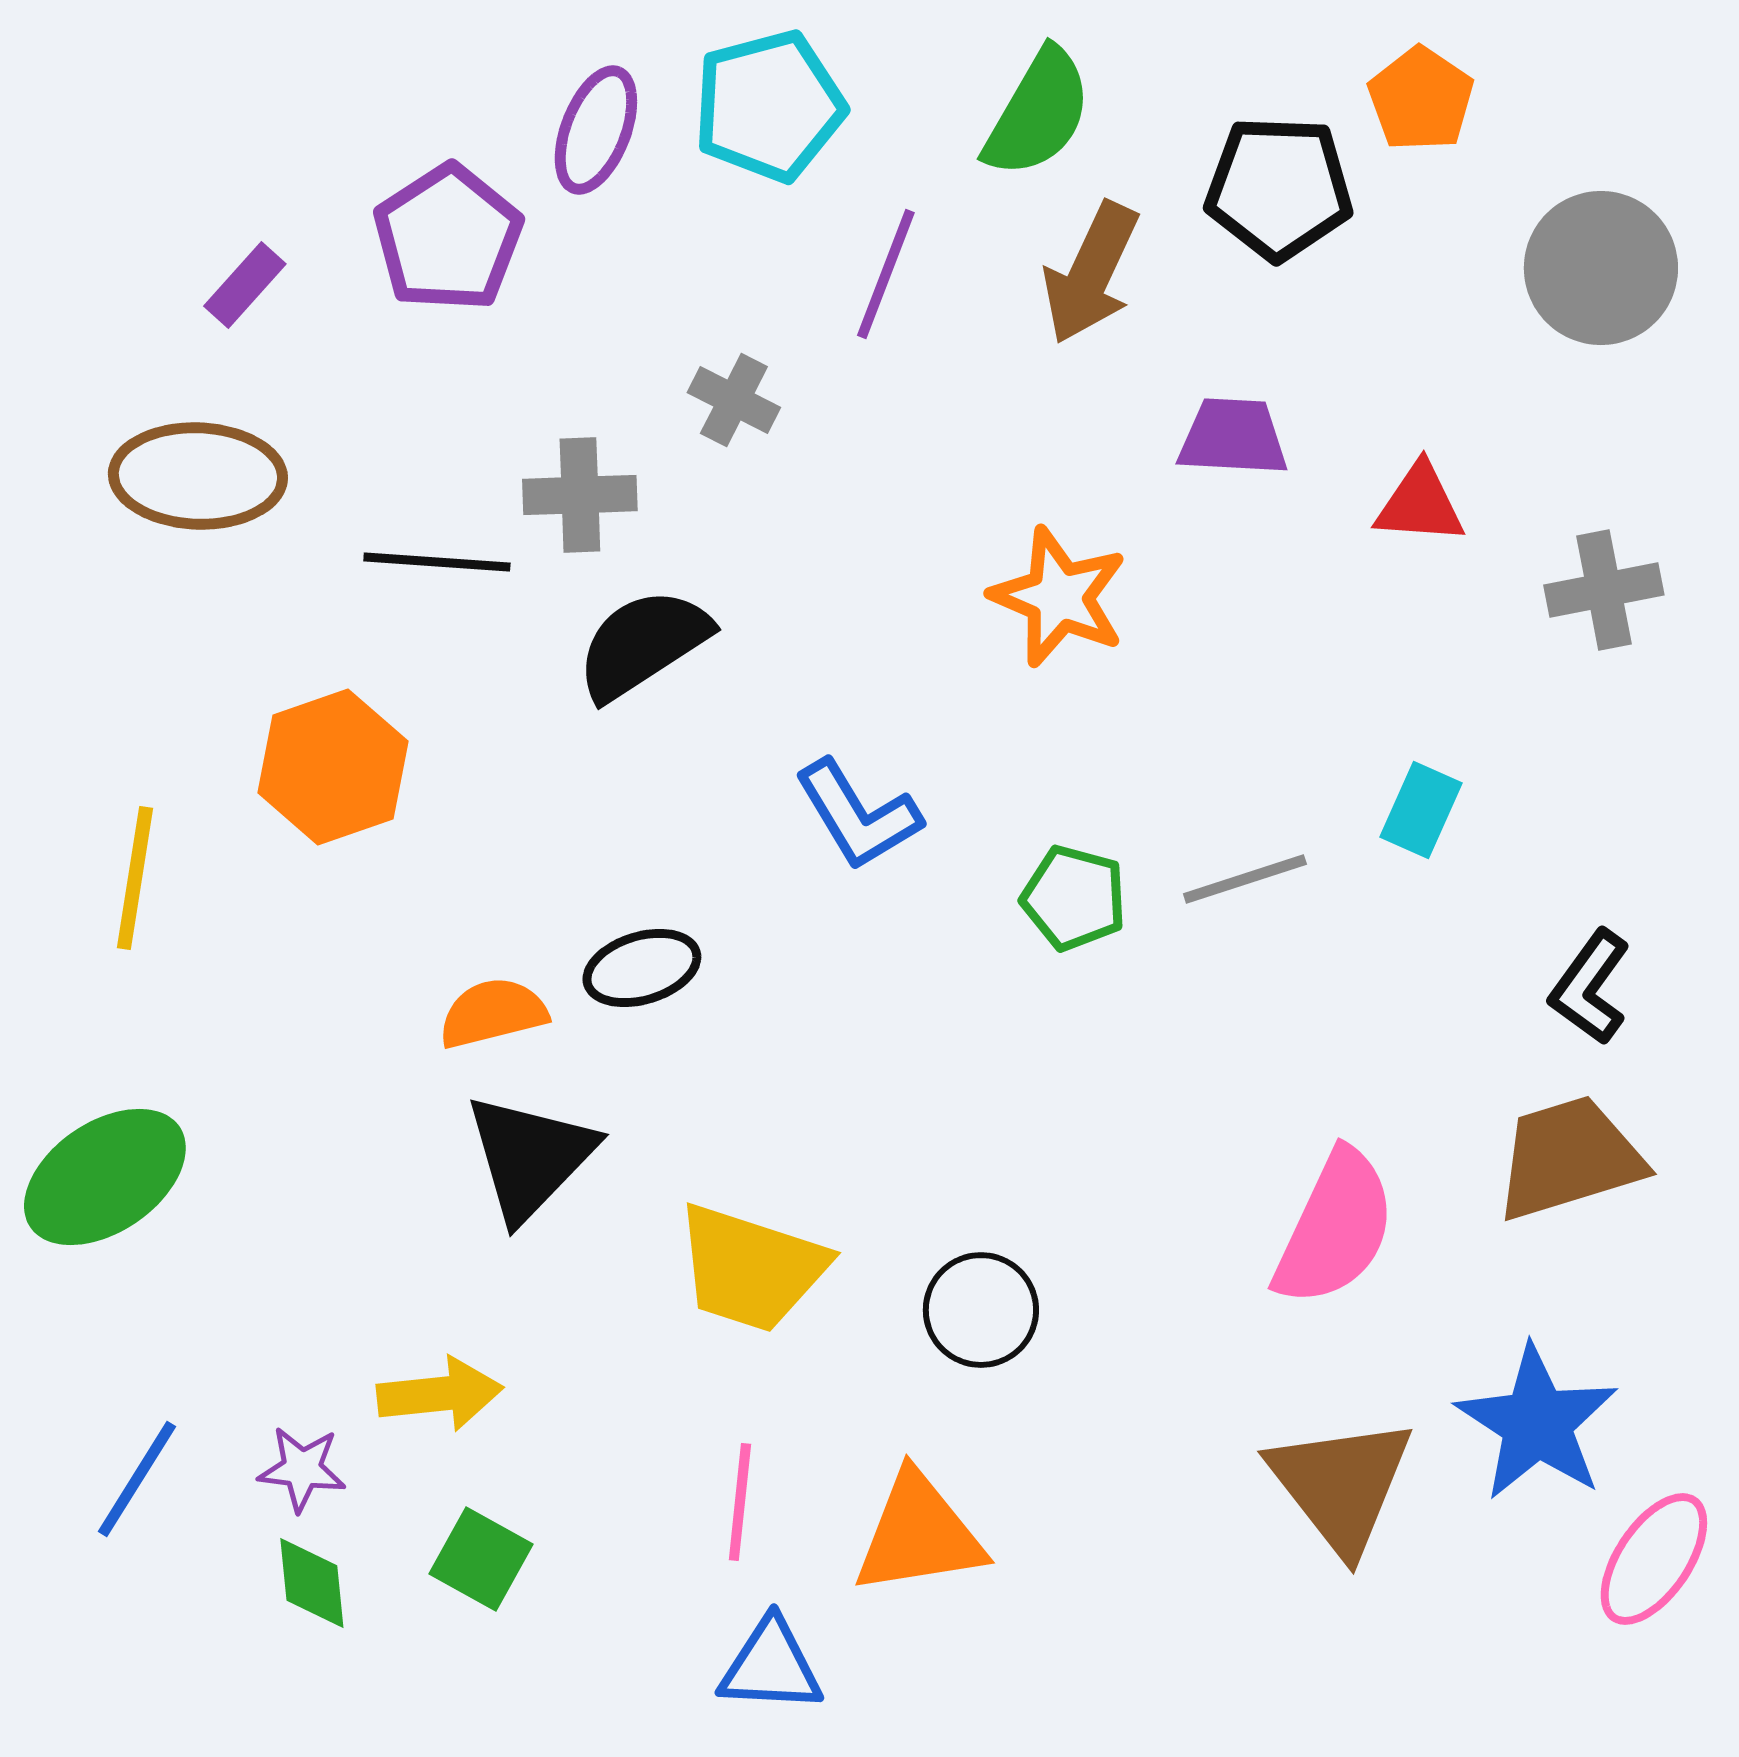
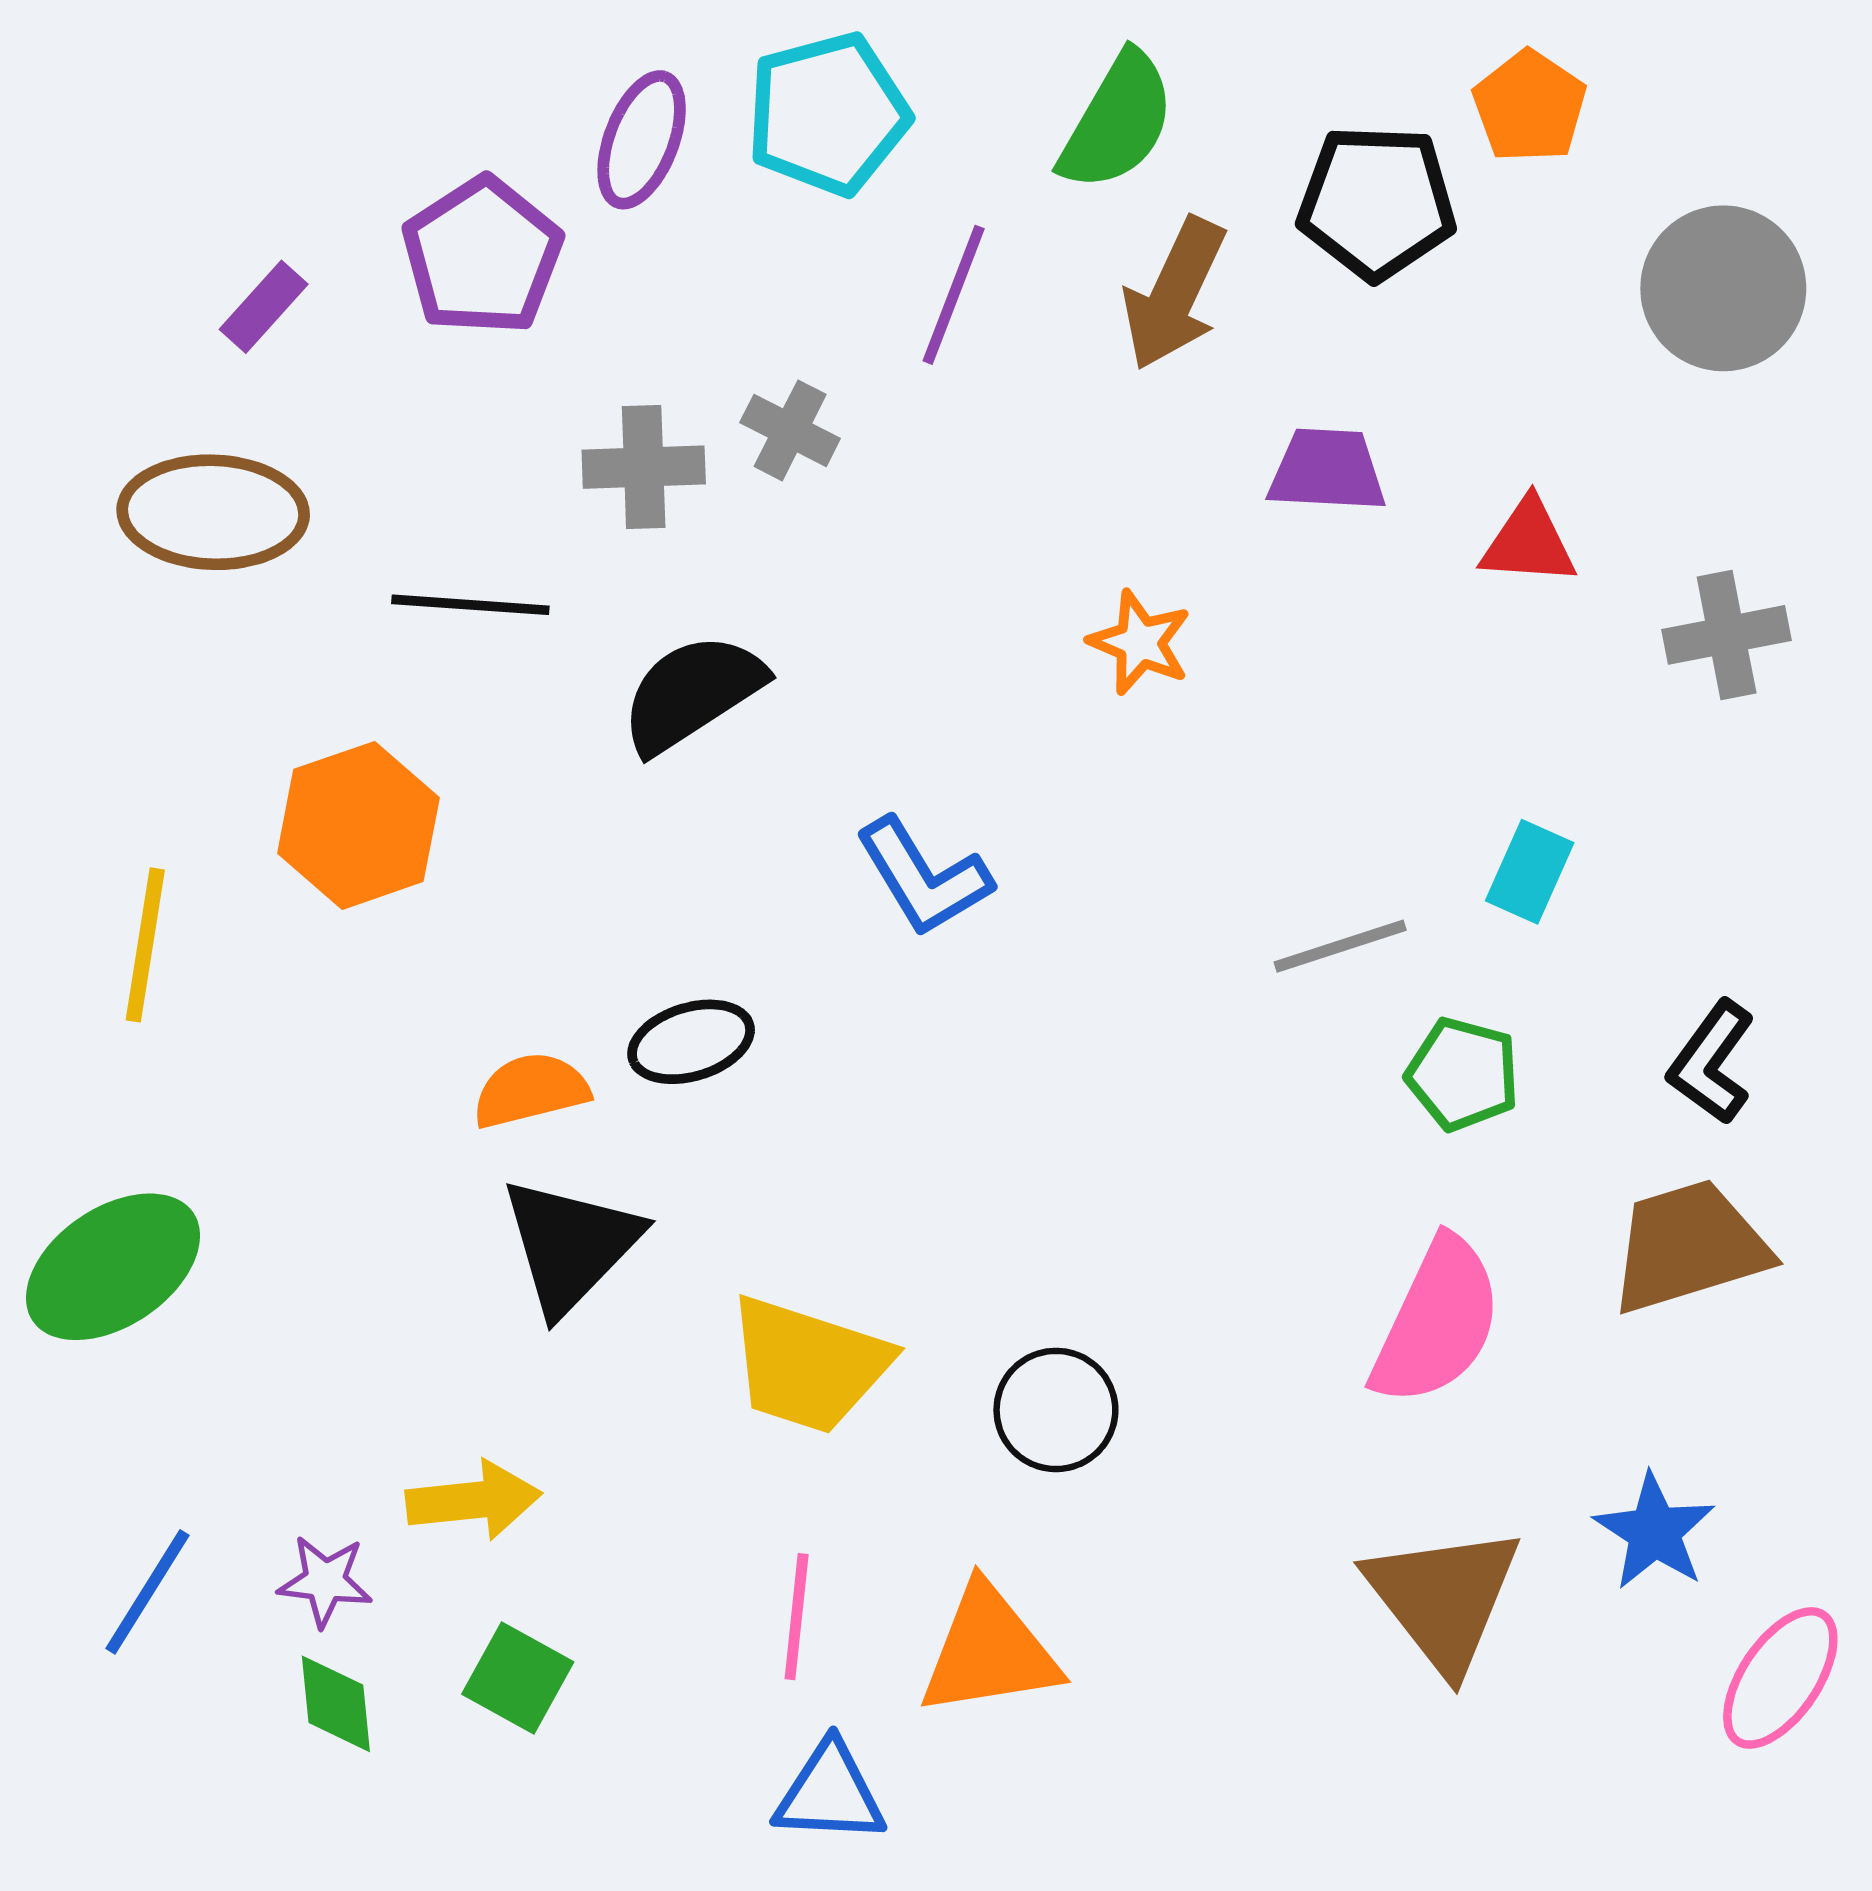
gray cross: (580, 495) -> (644, 467), moved
orange star: (1059, 597) -> (1140, 642), size x0.7
green pentagon: (1074, 898) -> (1463, 1074), moved
blue star: (1537, 1423) -> (1654, 1532), size x0.7

